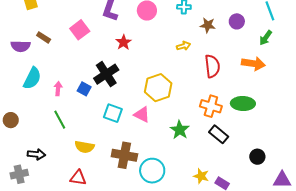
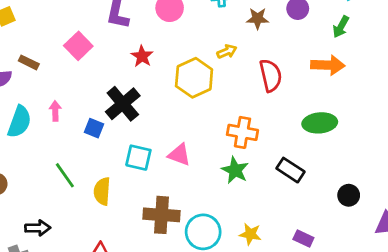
yellow hexagon: (158, 88) -> (194, 78), moved
pink arrow: (58, 89) -> (55, 111), moved
orange cross: (211, 106) -> (242, 132), moved
yellow semicircle: (84, 147) -> (102, 191), moved, turned 90
yellow star: (201, 176) -> (250, 234), moved

